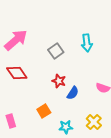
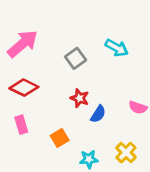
cyan arrow: (87, 43) -> (117, 48), turned -54
red diamond: (17, 73) -> (24, 88), turned -30
pink rectangle: (11, 121) -> (21, 125), moved

